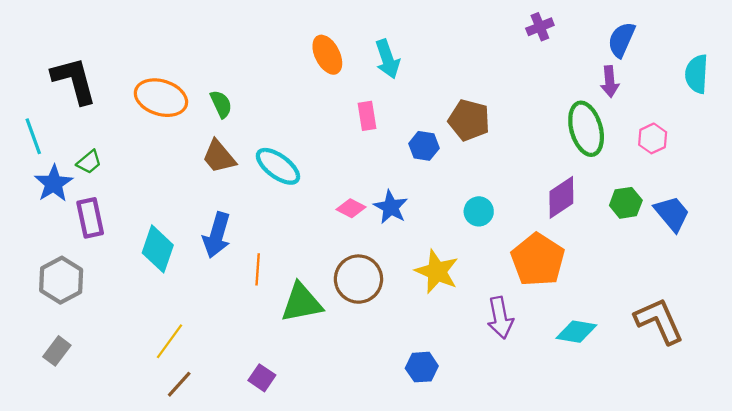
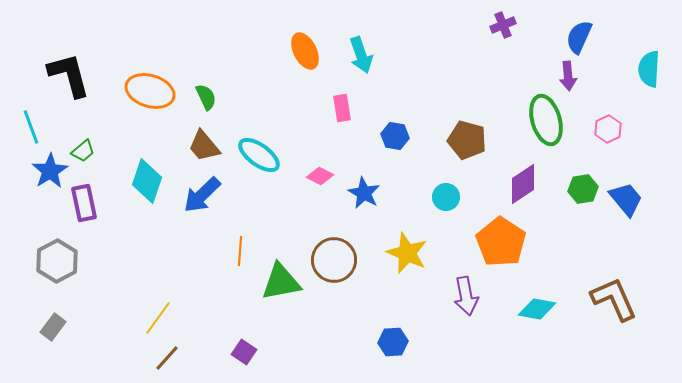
brown pentagon: (469, 120) -> (467, 140), moved
pink diamond: (351, 208) -> (320, 176), moved
blue arrow: (217, 235) -> (202, 195), moved, turned 30
cyan diamond: (158, 249) -> (147, 181), moved

